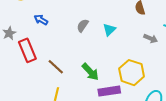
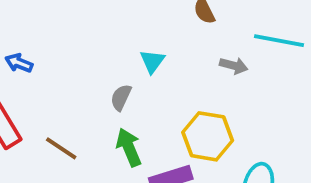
gray semicircle: (83, 26) -> (121, 97), moved
green arrow: (90, 72) -> (129, 147), turned -150

